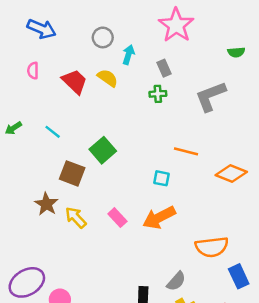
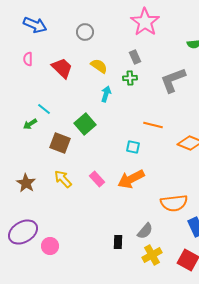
cyan arrow: (128, 55) -> (106, 94), moved
yellow semicircle: (108, 78) -> (99, 66), moved
green arrow: (13, 128) -> (30, 124), moved
brown star: (46, 204) -> (26, 183), moved

